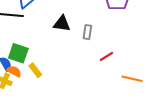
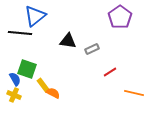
gray rectangle: (87, 32) -> (92, 49), turned 56
orange semicircle: (14, 71) -> (53, 93), moved

